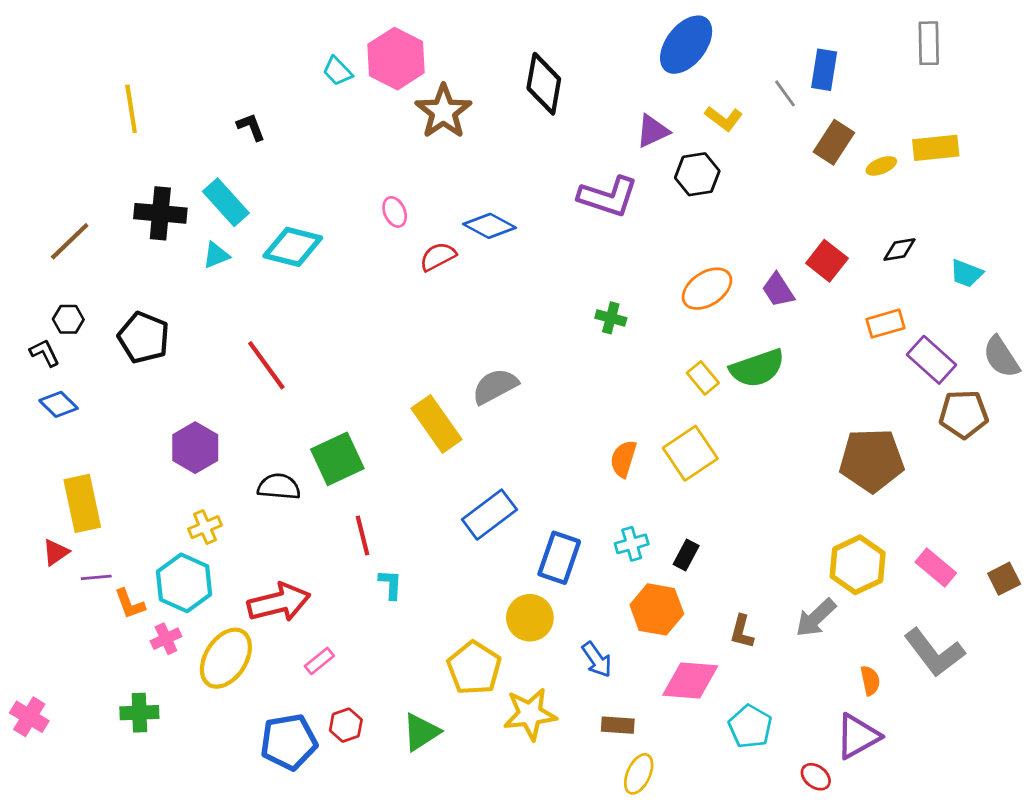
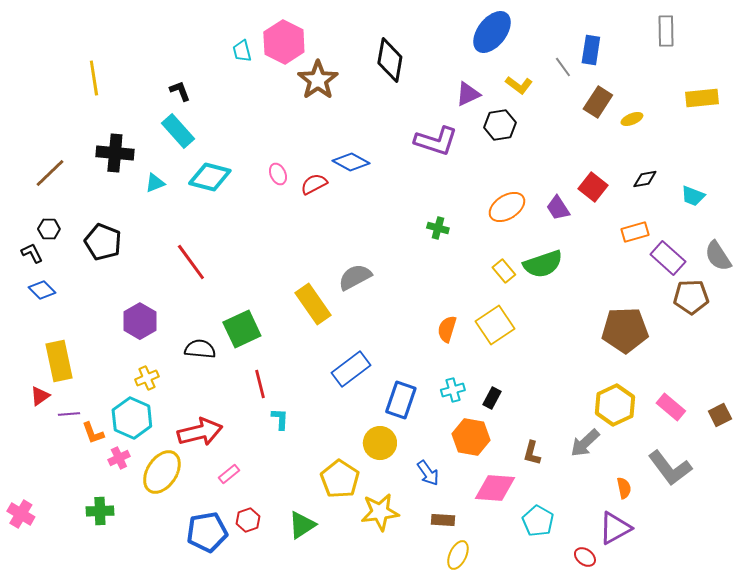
cyan trapezoid: (337, 71) -> (242, 51), turned 30
yellow rectangle: (936, 148) -> (702, 98), moved
cyan rectangle: (226, 202) -> (178, 131), moved
pink ellipse: (395, 212) -> (278, 174), moved

